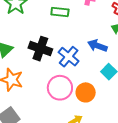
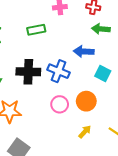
pink circle: (60, 88) -> (60, 104), size x0.7

